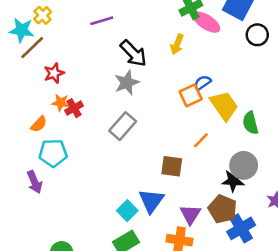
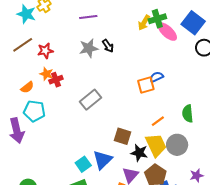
yellow arrow: (177, 44) -> (144, 23), moved
brown line: (32, 48) -> (23, 45), moved
black arrow: (133, 53) -> (108, 46), size x0.6
gray star: (127, 83) -> (89, 48), moved
yellow trapezoid: (224, 106) -> (156, 145), moved
orange line: (201, 140) -> (158, 121), moved
black star: (233, 181) -> (139, 153), moved
purple arrow: (35, 182) -> (17, 131), size x1.4

